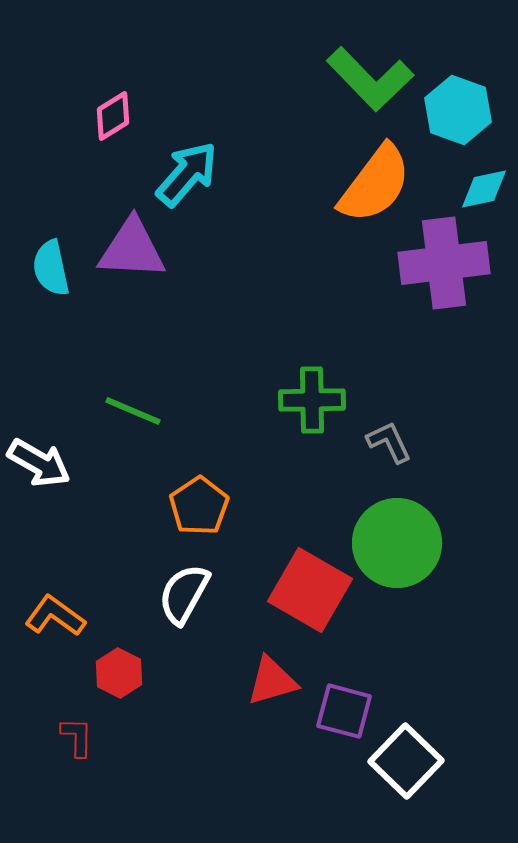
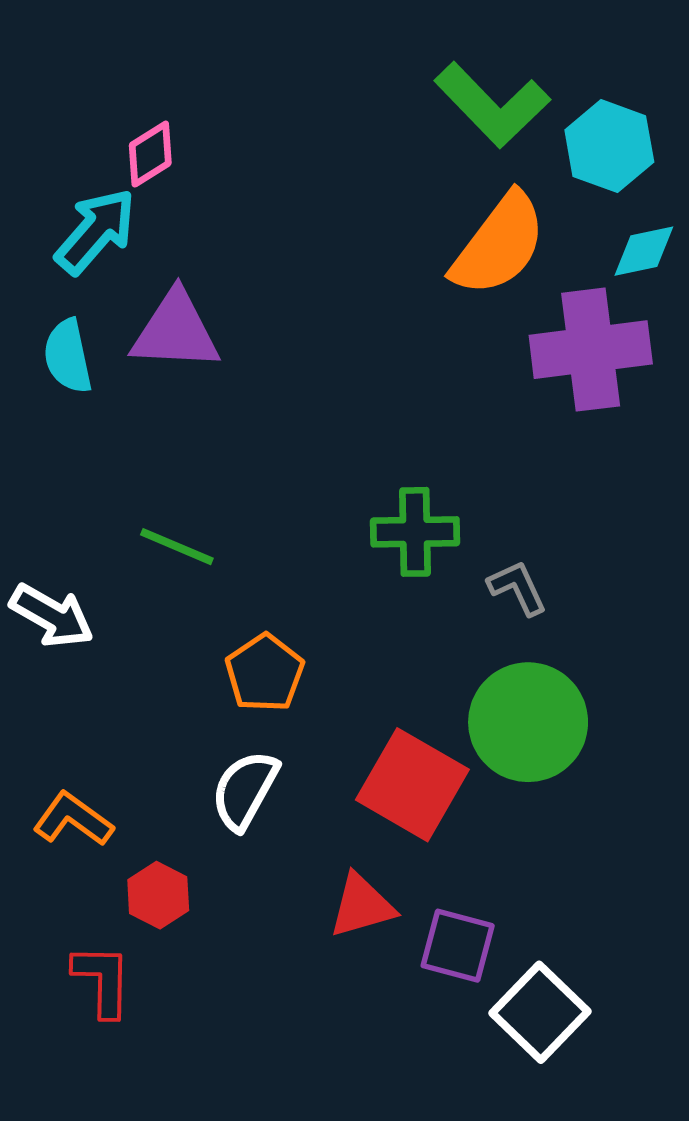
cyan arrow: (187, 174) -> (96, 231), moved
red L-shape: (77, 737) -> (102, 980), size x1.4

